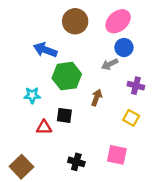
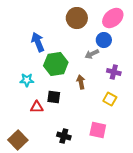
brown circle: (75, 21) -> (77, 18), moved
pink ellipse: (118, 21) -> (113, 18), moved
blue arrow: (45, 50) -> (38, 42), turned 48
brown arrow: (97, 98) -> (81, 82), turned -32

